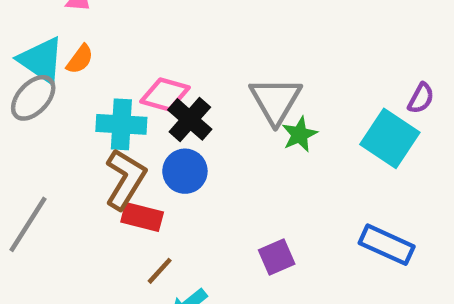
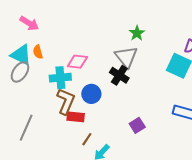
orange semicircle: (80, 59) -> (38, 52), turned 136
black cross: (190, 119) -> (119, 75), moved
green star: (300, 134) -> (137, 33), moved

